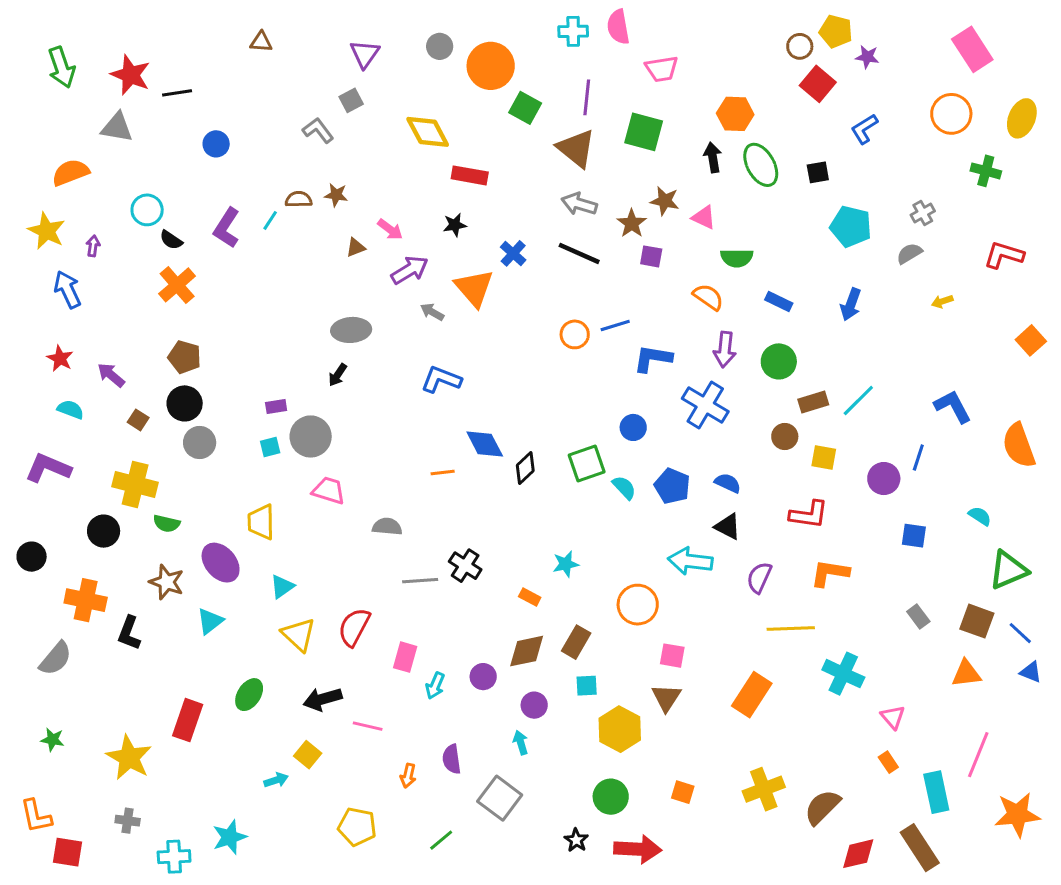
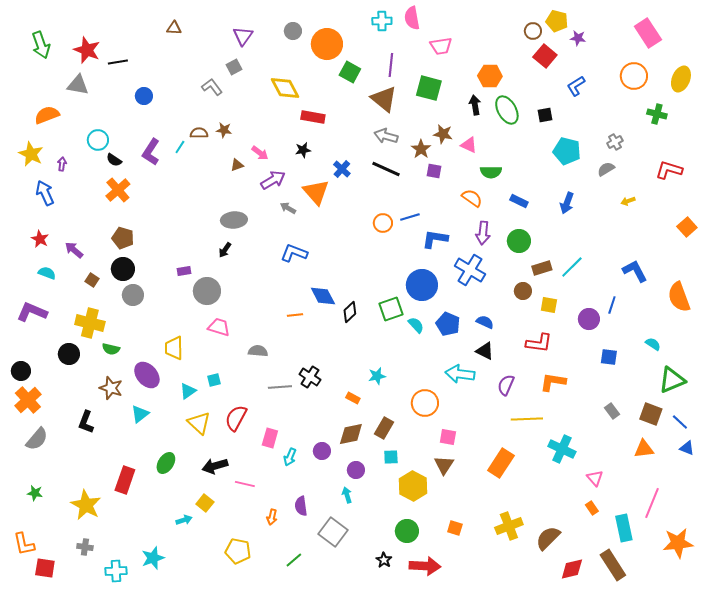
blue circle: (633, 427) -> (422, 285), size x1.8
cyan square: (270, 447) -> (214, 380), moved
orange cross: (86, 600) -> (28, 400), moved, turned 36

